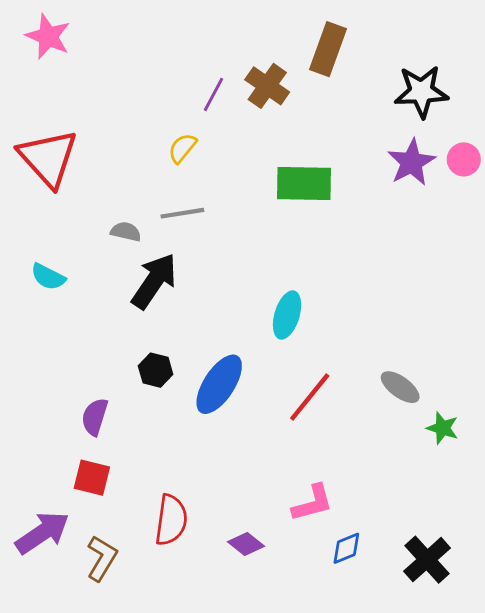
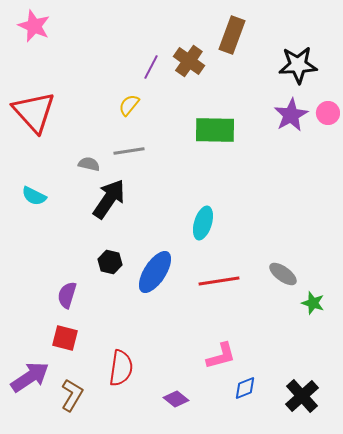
red line: (310, 397) -> (219, 281), turned 42
purple diamond: (246, 544) -> (176, 399), moved

